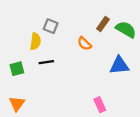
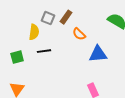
brown rectangle: (103, 24) -> (66, 17), moved
blue triangle: (119, 65) -> (98, 54), moved

